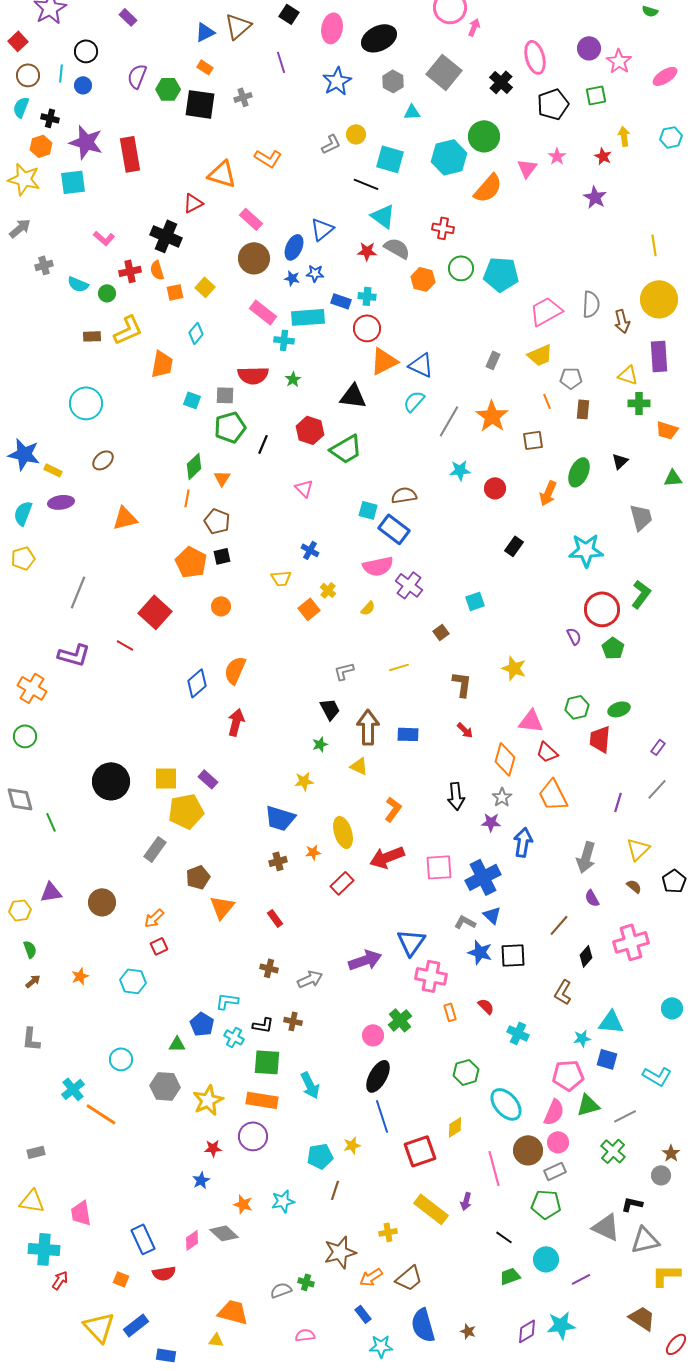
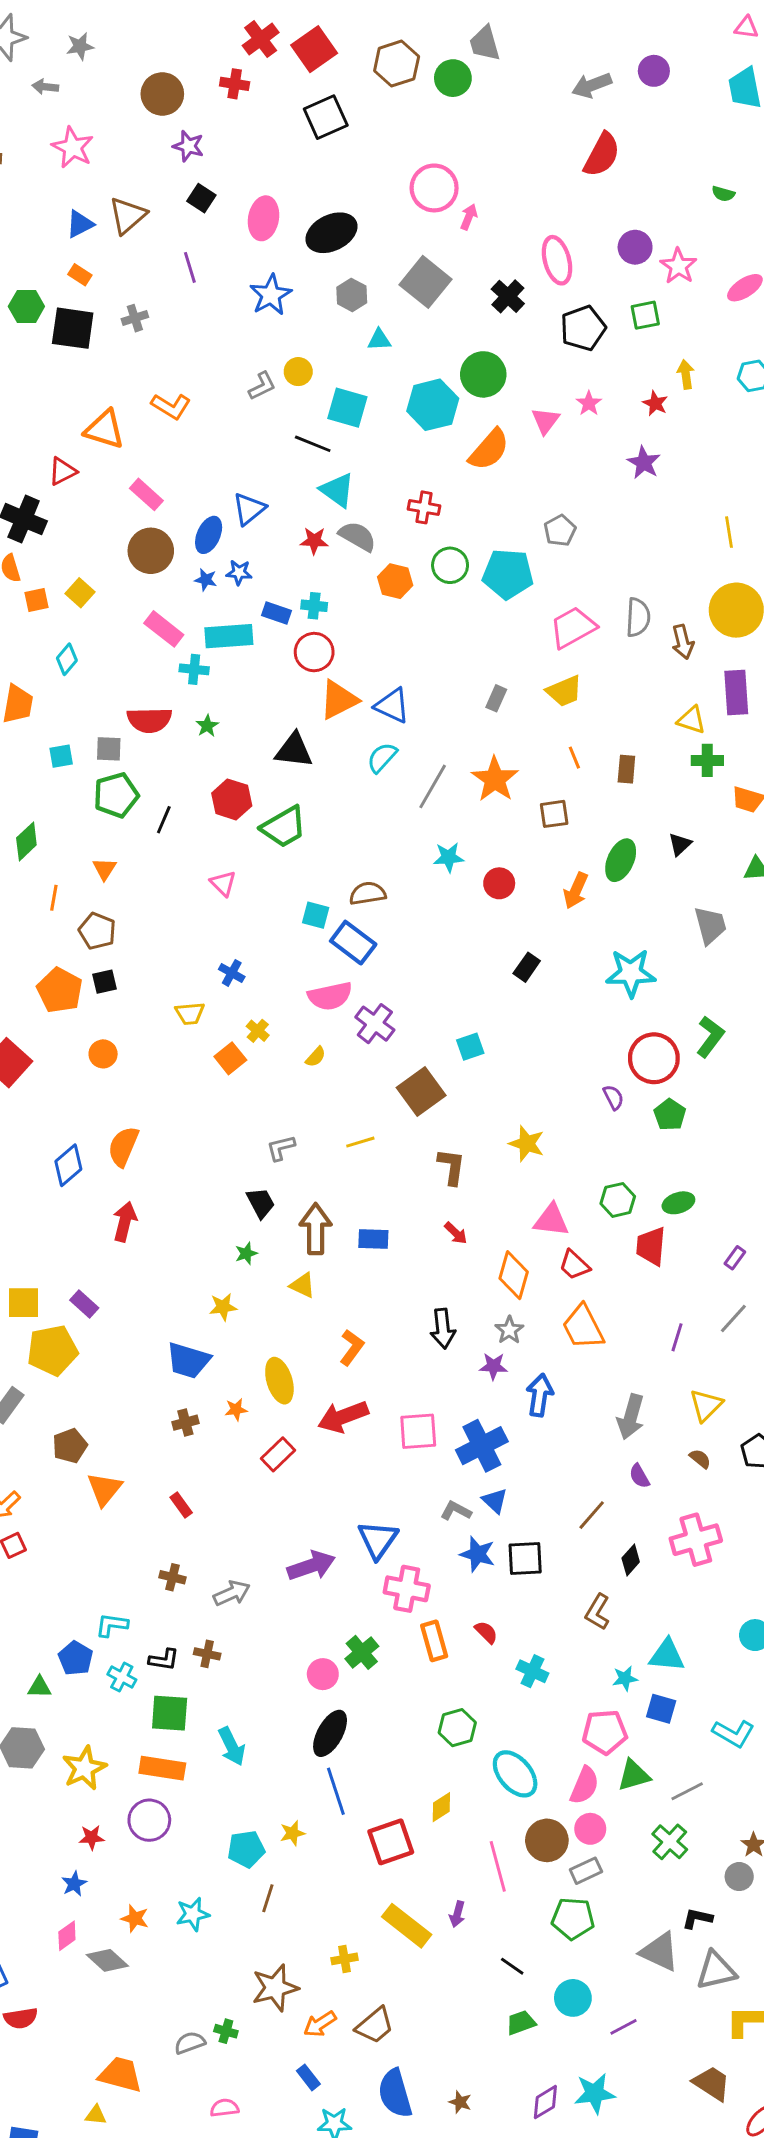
gray pentagon: (571, 378) -> (560, 531), moved, turned -30
cyan square: (192, 400) -> (61, 756), turned -30
green diamond: (194, 466) -> (26, 841), moved
brown square: (441, 632) -> (421, 1092), size x2.0
orange rectangle: (450, 1012) -> (434, 1641), size x1.5
pink diamond: (192, 1240) -> (67, 1936), moved

